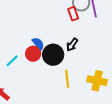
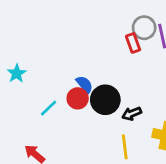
black arrow: (72, 45) -> (132, 114), moved, turned 32
yellow line: (67, 79) -> (125, 147), moved

